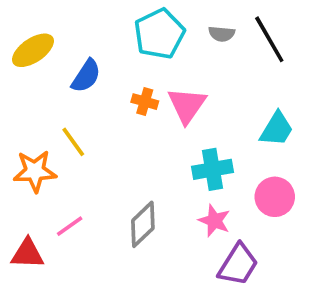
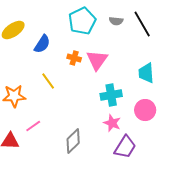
cyan trapezoid: (277, 129) -> (146, 73), turned 145
yellow line: (73, 142) -> (48, 81), moved
gray diamond: (143, 224) -> (73, 141), moved

